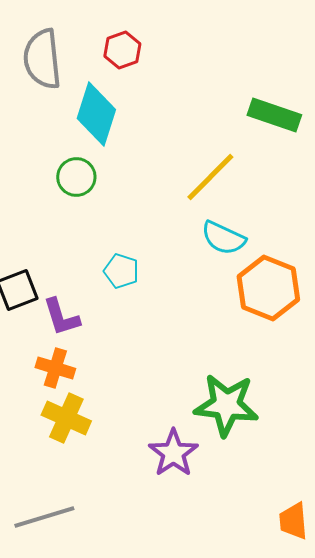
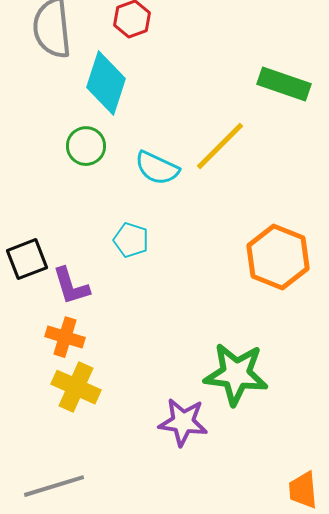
cyan semicircle: (223, 238) -> (157, 168), moved
purple star: (173, 453) -> (183, 422), turned -30

